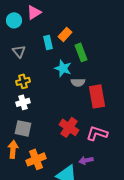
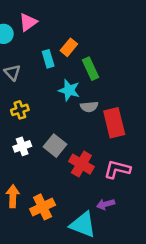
white cross: (23, 102) -> (22, 146), moved
gray square: (23, 128) -> (55, 146), moved, turned 30

